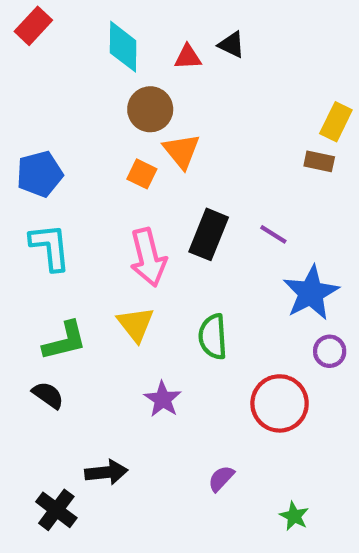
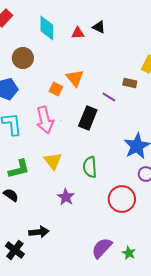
brown circle: (150, 109) -> (23, 58), moved
brown rectangle: (319, 161) -> (130, 83), moved
purple line: (273, 234) -> (109, 97), moved
pink arrow: (148, 257) -> (45, 120), moved
purple semicircle: (221, 479) -> (102, 248), moved, size x1.6

